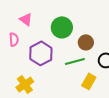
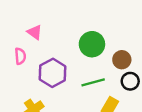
green circle: (62, 27) -> (92, 44), moved
brown circle: (86, 42) -> (122, 60), moved

